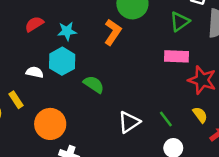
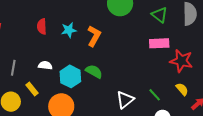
green triangle: (180, 21) -> (159, 15), turned -42
red semicircle: (34, 24) -> (42, 26), turned -56
orange L-shape: (113, 32) -> (94, 36), moved
cyan hexagon: (62, 61) -> (70, 76), moved

